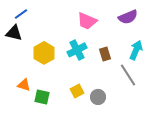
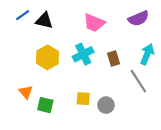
black triangle: (14, 33) -> (44, 21), moved
orange triangle: (24, 85) -> (26, 92), turned 32
yellow square: (77, 91) -> (83, 99), turned 32

